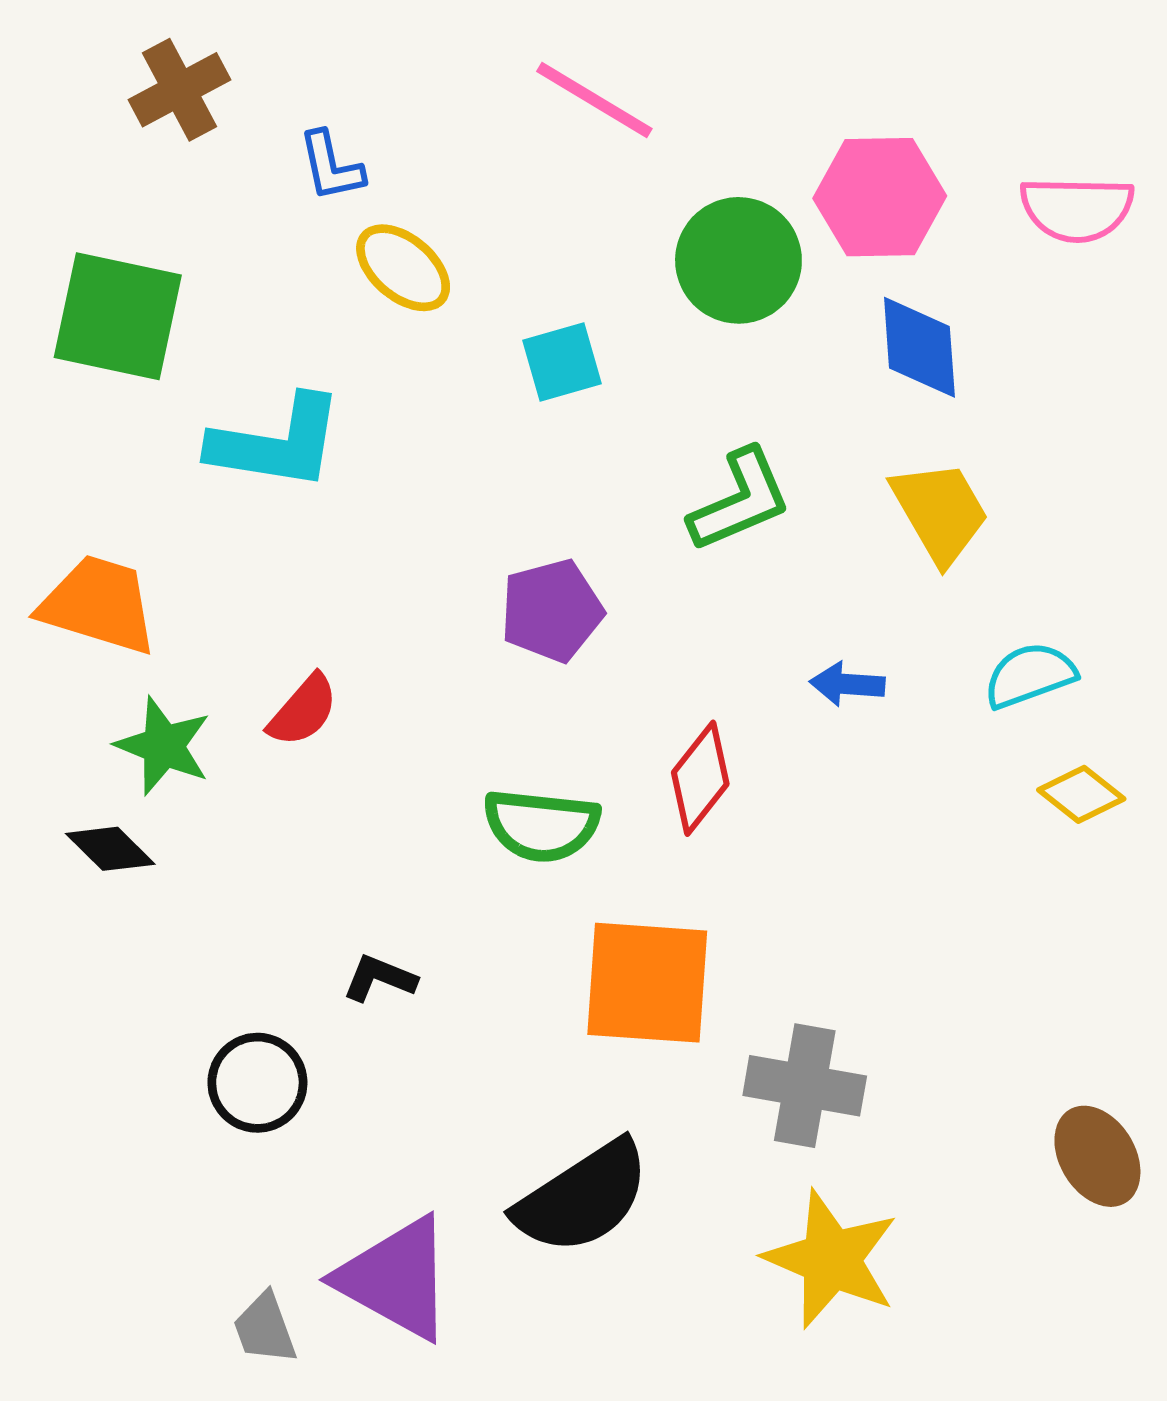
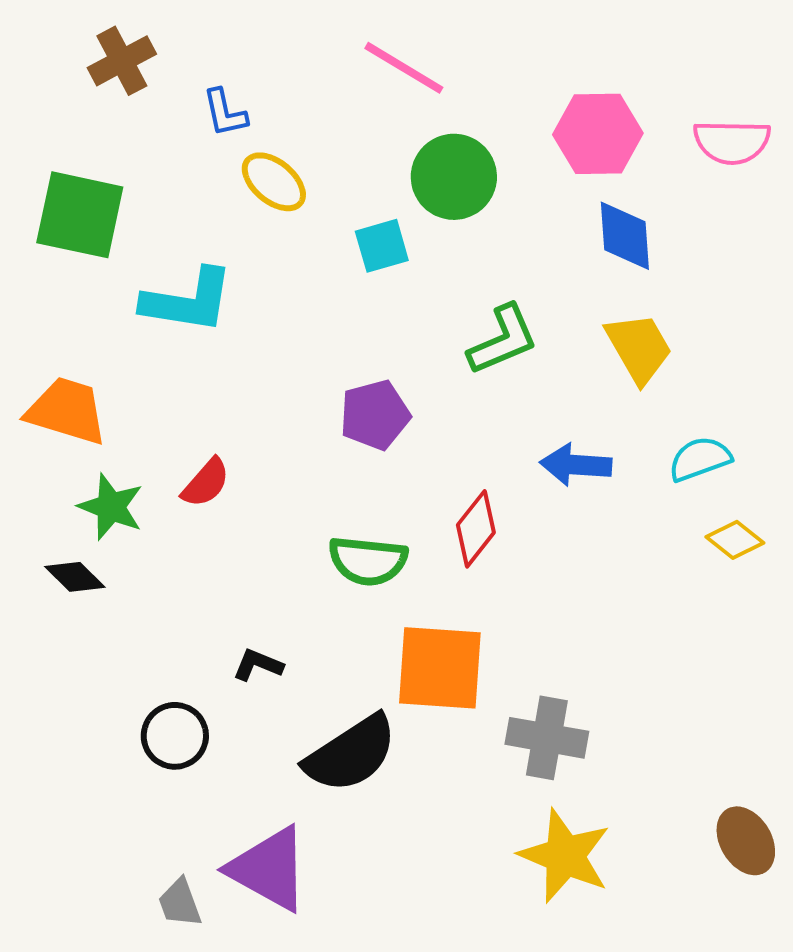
green circle: (738, 260) -> (454, 177), moved
blue arrow: (847, 684) -> (576, 465), size x1.4
brown ellipse: (1097, 1156) -> (746, 841), moved
black semicircle: (583, 1197) -> (351, 754), moved

